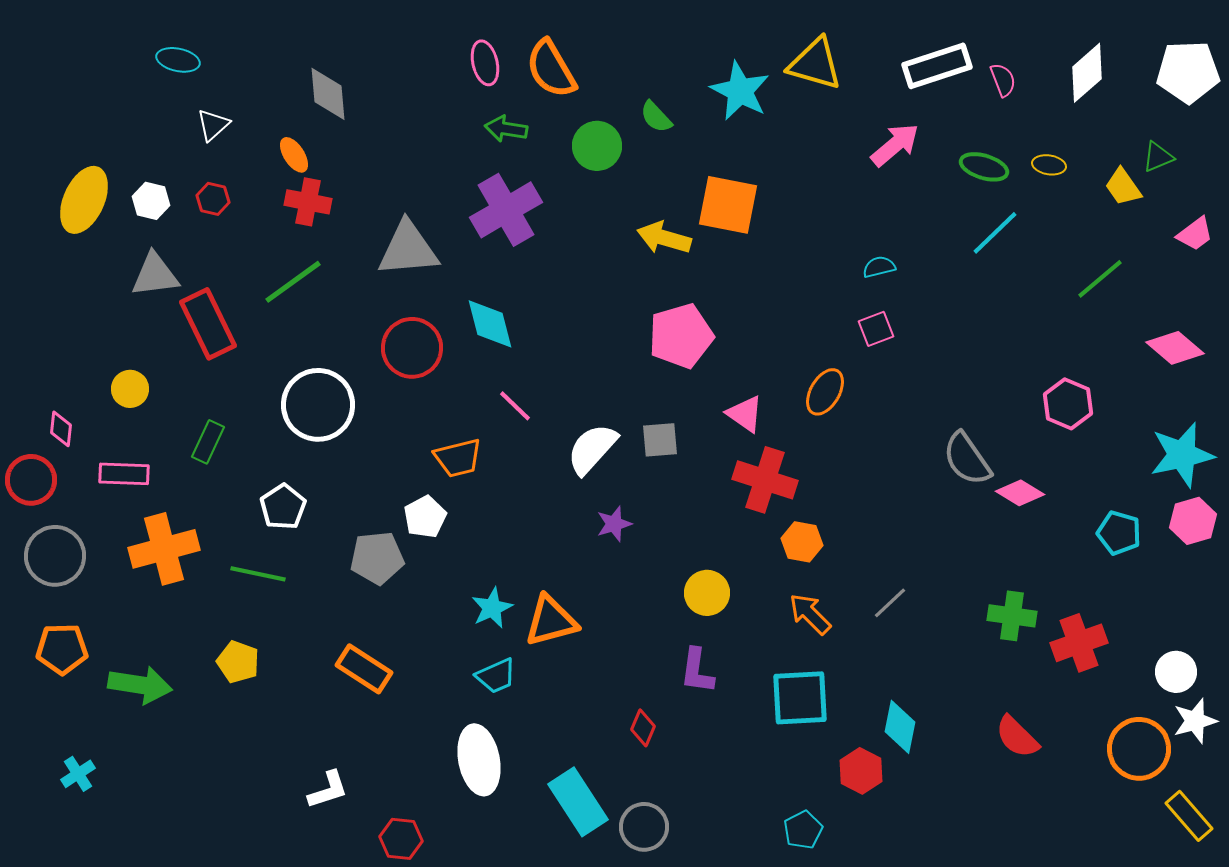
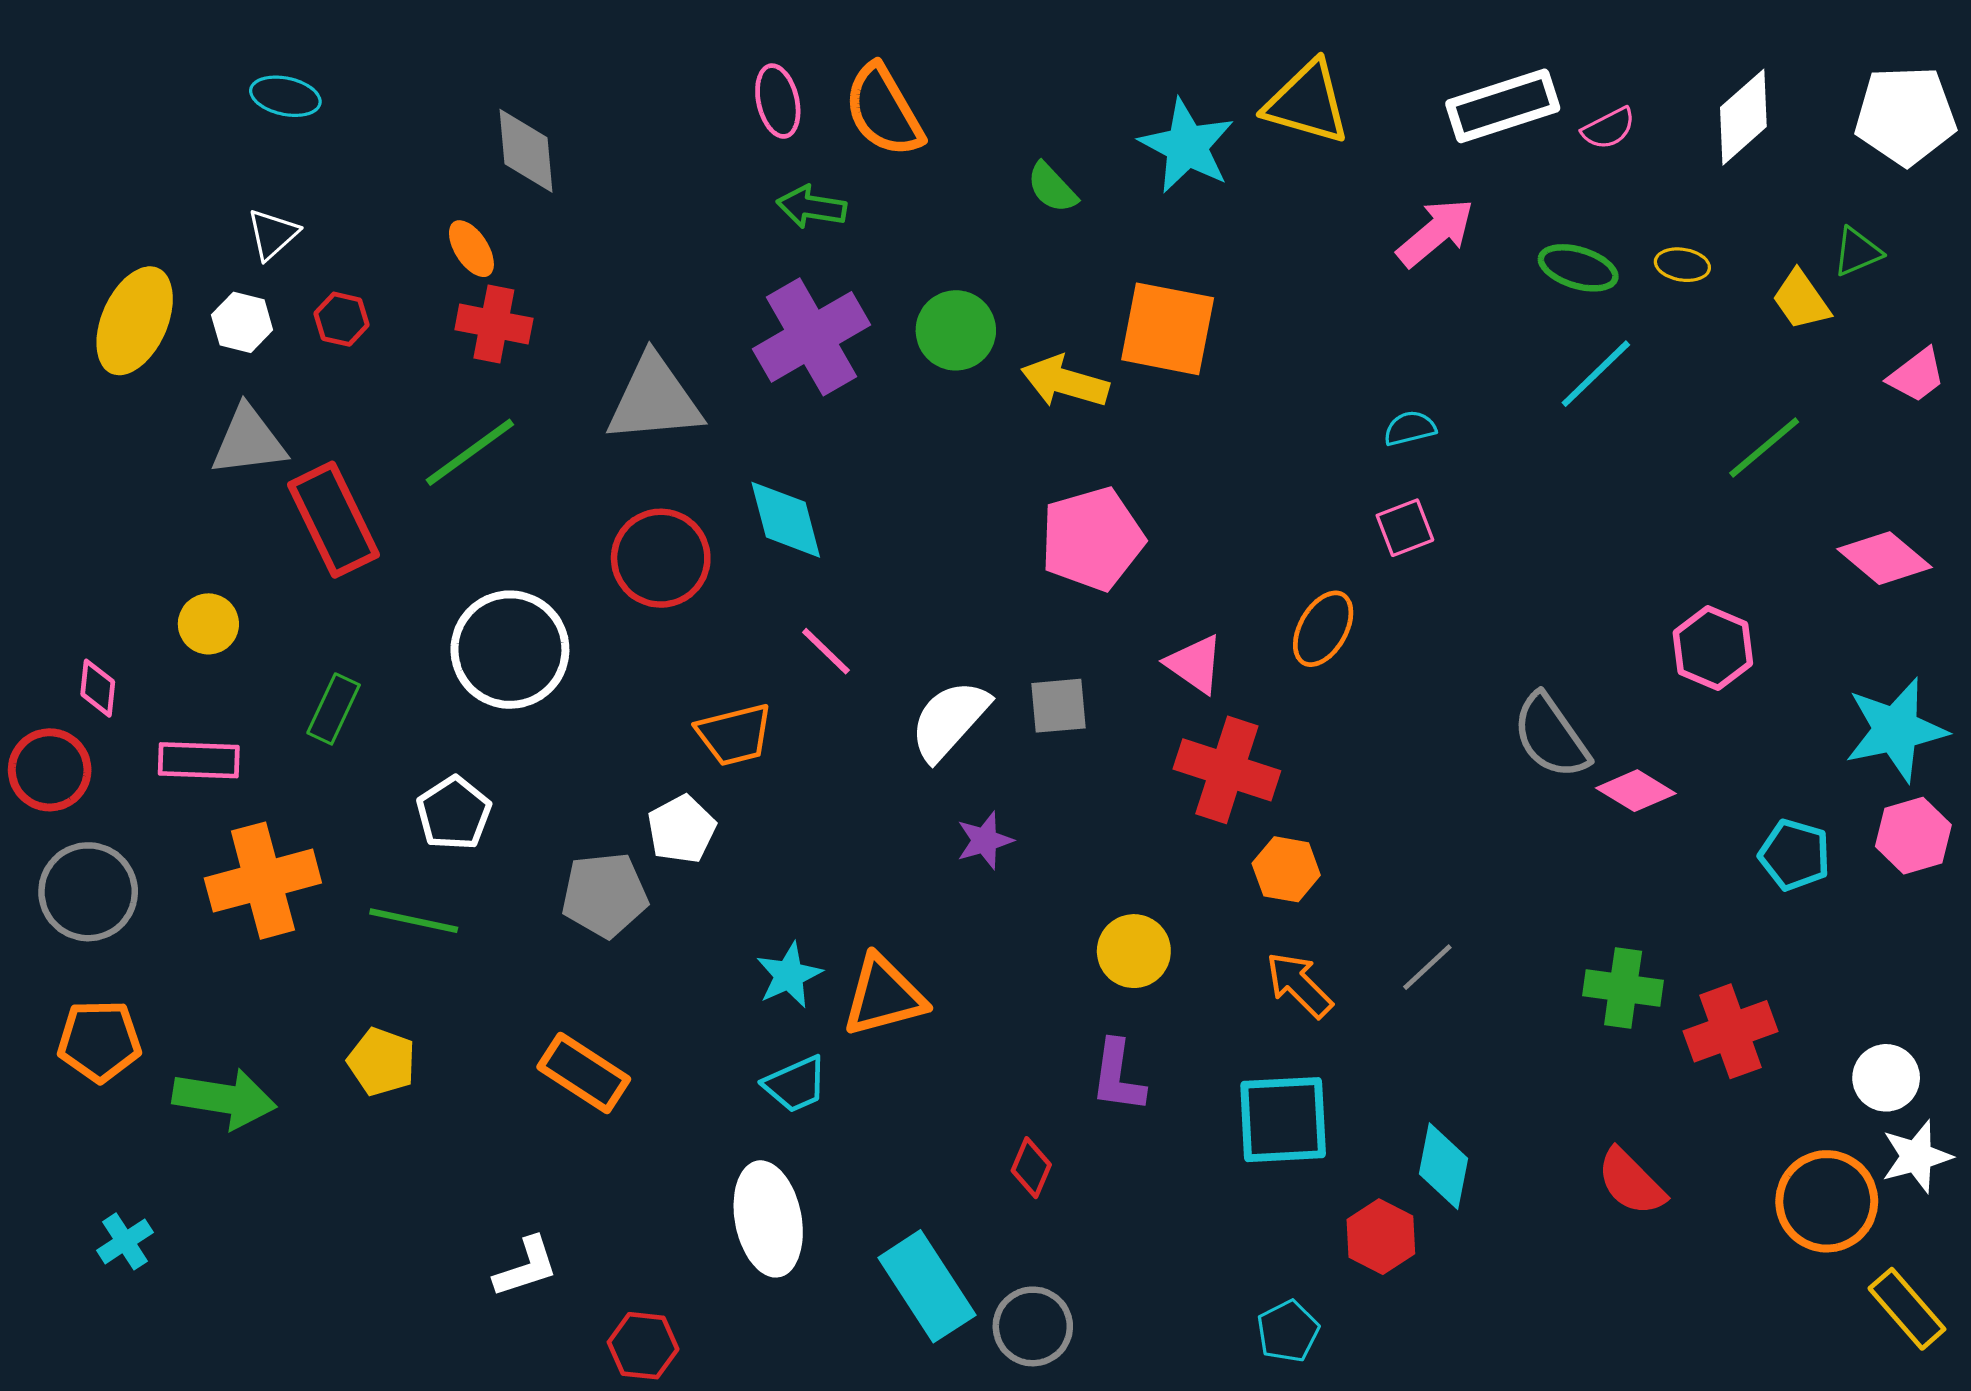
pink semicircle: (1003, 80) -> (1609, 128), turned 84
white triangle: (213, 125) -> (273, 234), moved
green circle: (597, 146) -> (956, 330), moved

